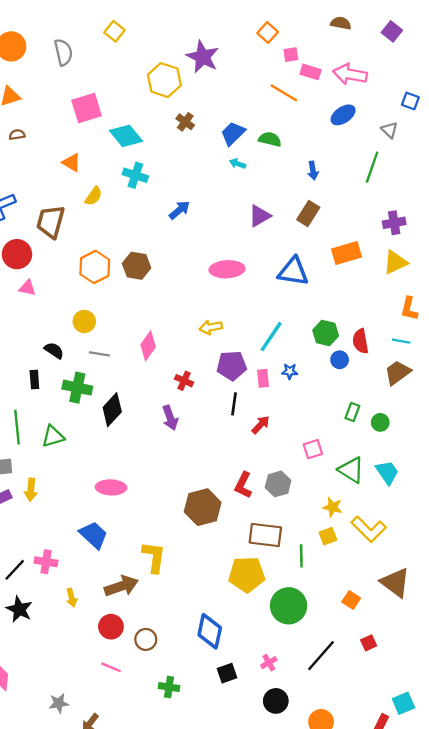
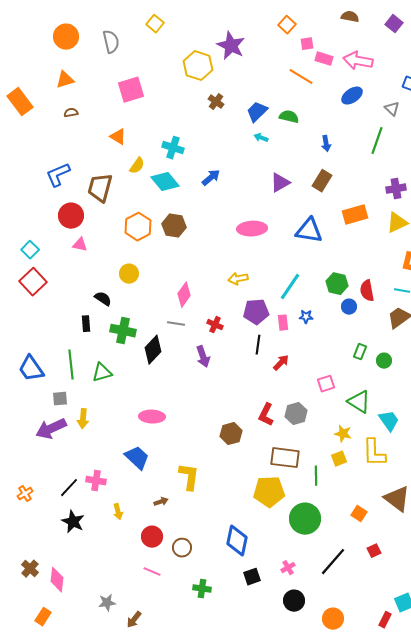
cyan diamond: (126, 136) -> (165, 182), moved
gray line: (99, 354) -> (176, 324), moved
cyan trapezoid: (387, 472) -> (389, 421), moved
brown hexagon: (203, 507) -> (231, 434), size x0.7
yellow L-shape: (369, 529) -> (374, 453), turned 44
brown arrow: (121, 586) -> (161, 502), size x0.5

